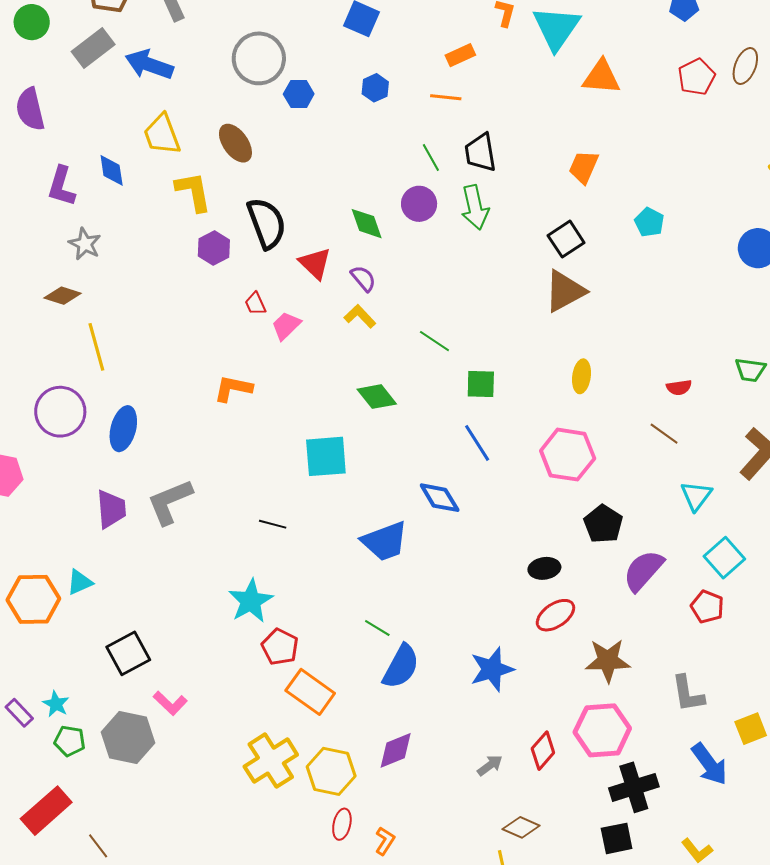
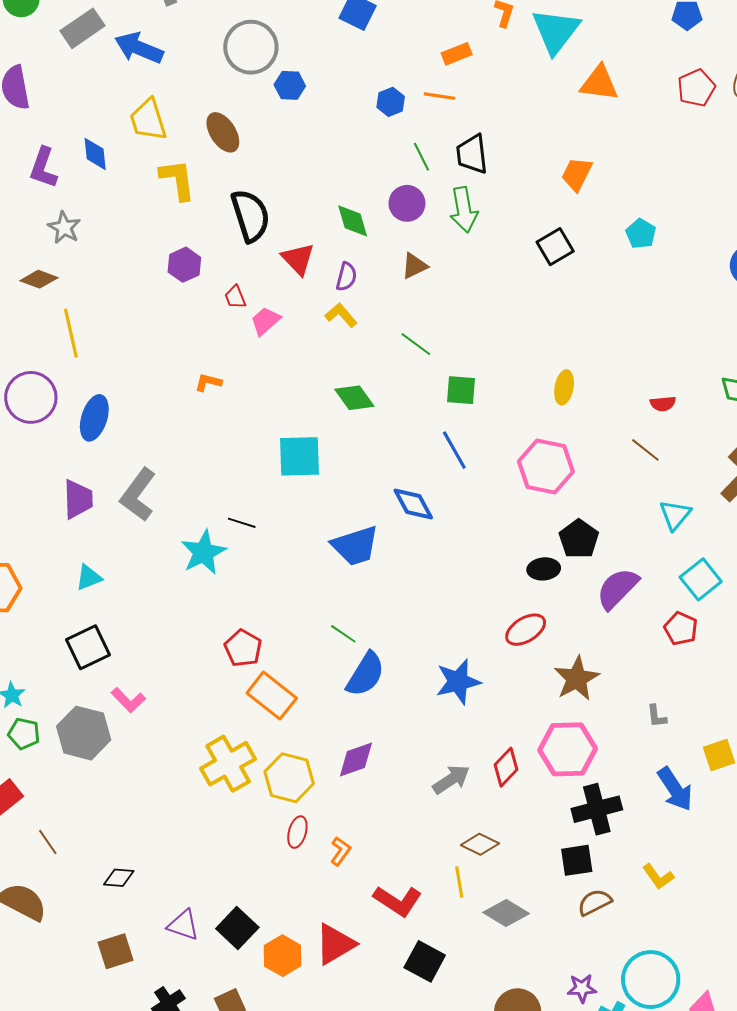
blue hexagon: (375, 88) -> (391, 102), moved
purple hexagon: (214, 248) -> (184, 265), moved
purple semicircle: (363, 278) -> (346, 277), turned 52
brown triangle: (565, 291) -> (414, 266), moved, size x0.6
orange L-shape: (233, 388) -> (208, 382), size x0.7
gray L-shape: (170, 502) -> (138, 495), turned -34
black ellipse: (544, 568) -> (544, 569), moved
cyan triangle: (80, 582) -> (89, 578), moved
cyan star: (251, 601) -> (203, 552), moved
brown star: (608, 661) -> (577, 678), turned -30
gray L-shape: (688, 694) -> (657, 716), size x0.6
gray arrow: (490, 765) -> (451, 779), size x1.4

